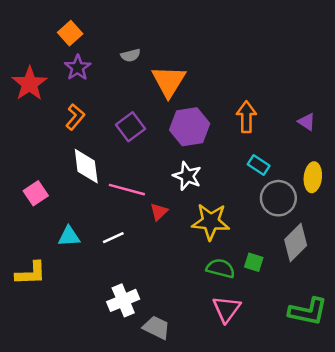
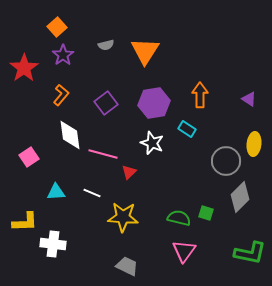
orange triangle: (169, 81) -> (145, 51), moved
cyan rectangle: (259, 165) -> (187, 129), moved
yellow star: (211, 222) -> (123, 217), moved
white line: (113, 238) -> (92, 193), turned 48
white cross: (123, 300) -> (53, 244), moved, turned 30

